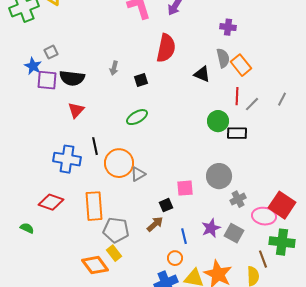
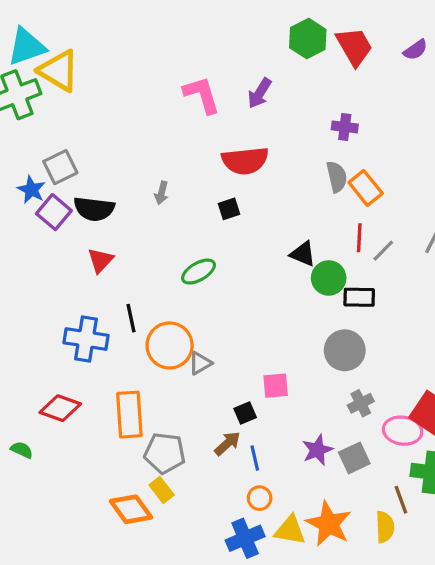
red semicircle: (166, 48) -> (245, 161), turned 72
gray square: (51, 52) -> (60, 167), size x1.5
black triangle: (202, 74) -> (303, 254), moved
purple square: (47, 80) -> (54, 212), turned 35
black square: (141, 80) -> (229, 209), moved
gray circle: (219, 176) -> (345, 350), moved
gray square: (234, 233) -> (354, 458), turned 36
blue line: (184, 236) -> (255, 458), moved

